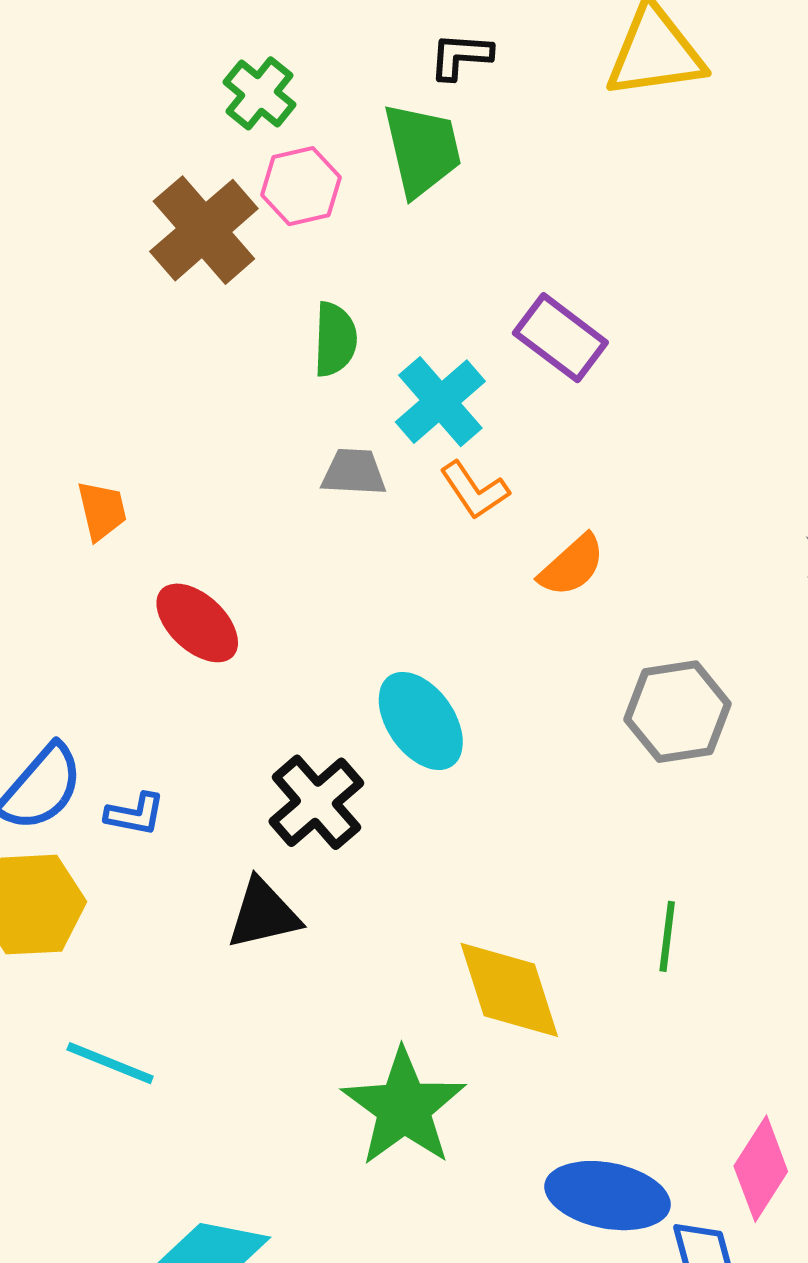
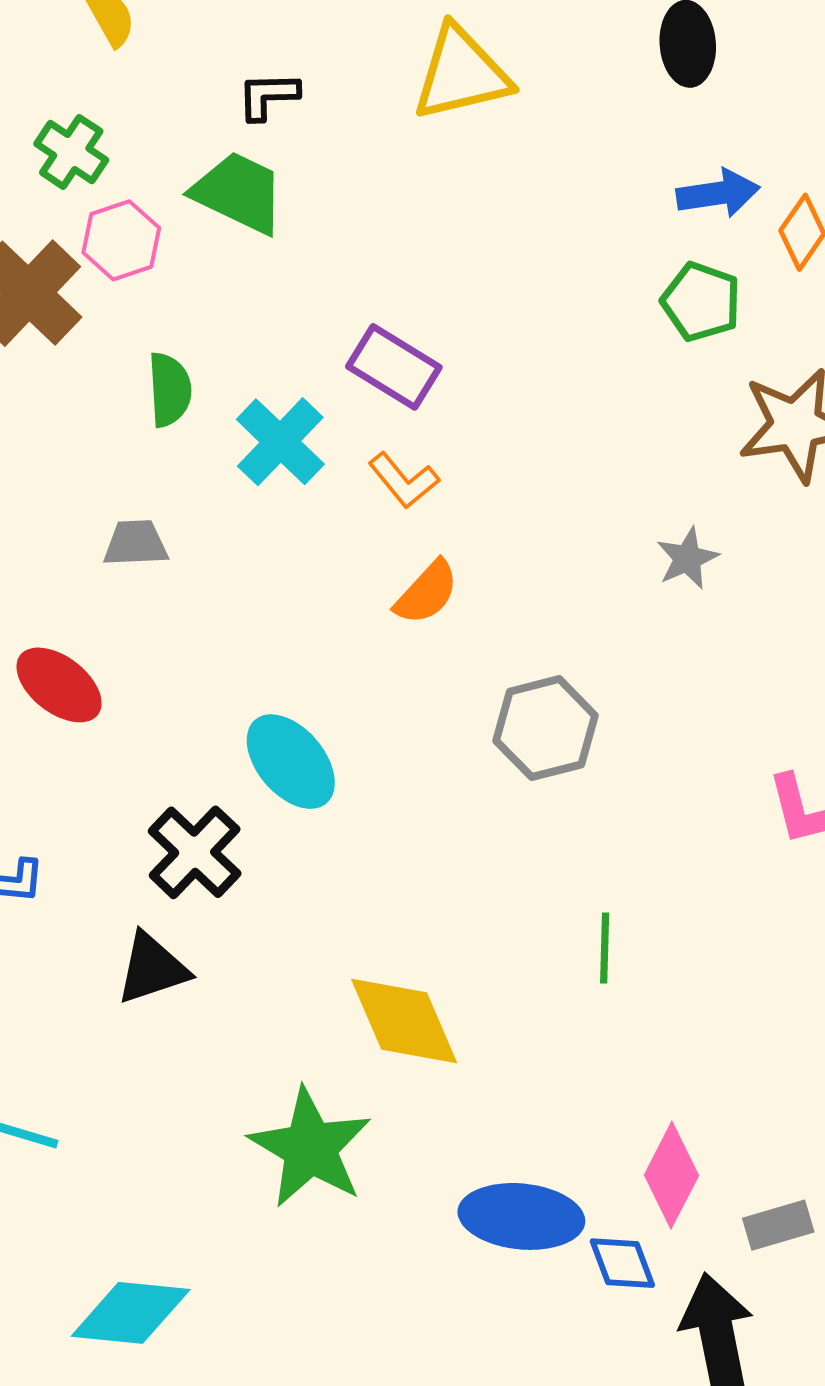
green trapezoid: (422, 150) -> (239, 193), turned -46
gray trapezoid: (354, 472) -> (136, 543), moved
orange L-shape: (474, 490) -> (404, 480), moved
green line: (667, 936) -> (605, 948), moved

